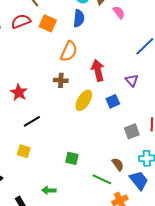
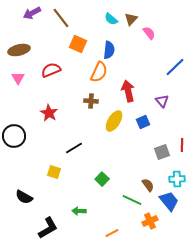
blue semicircle: (79, 18) -> (109, 50), moved
red semicircle: (21, 21) -> (51, 70), moved
black line: (32, 121) -> (74, 148), moved
green square: (72, 158) -> (102, 179), turned 32

